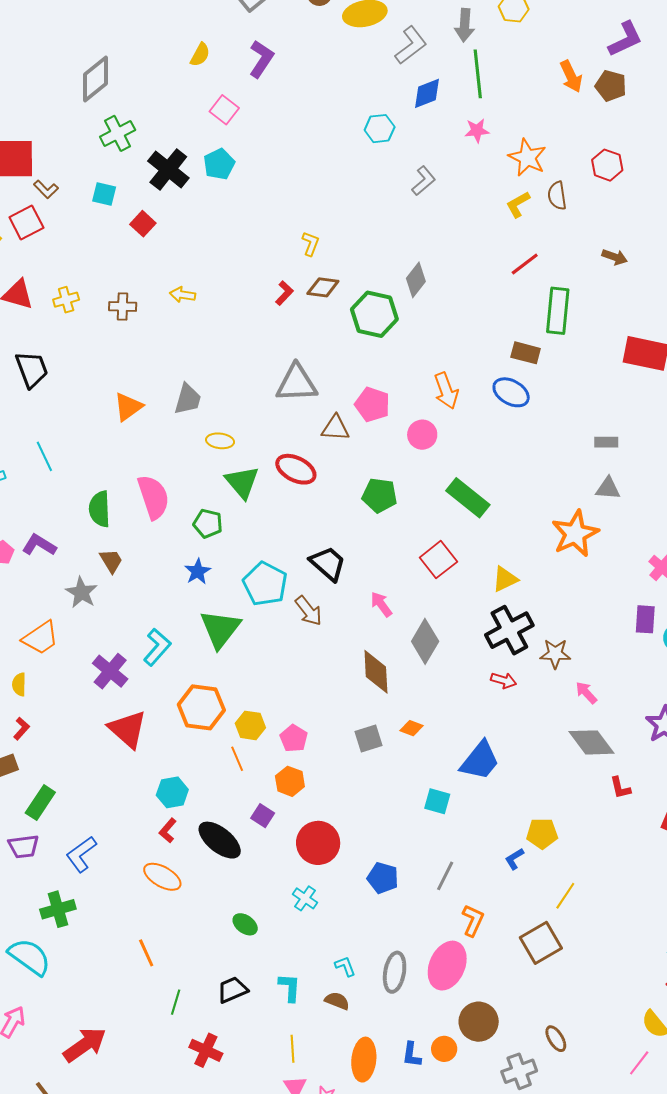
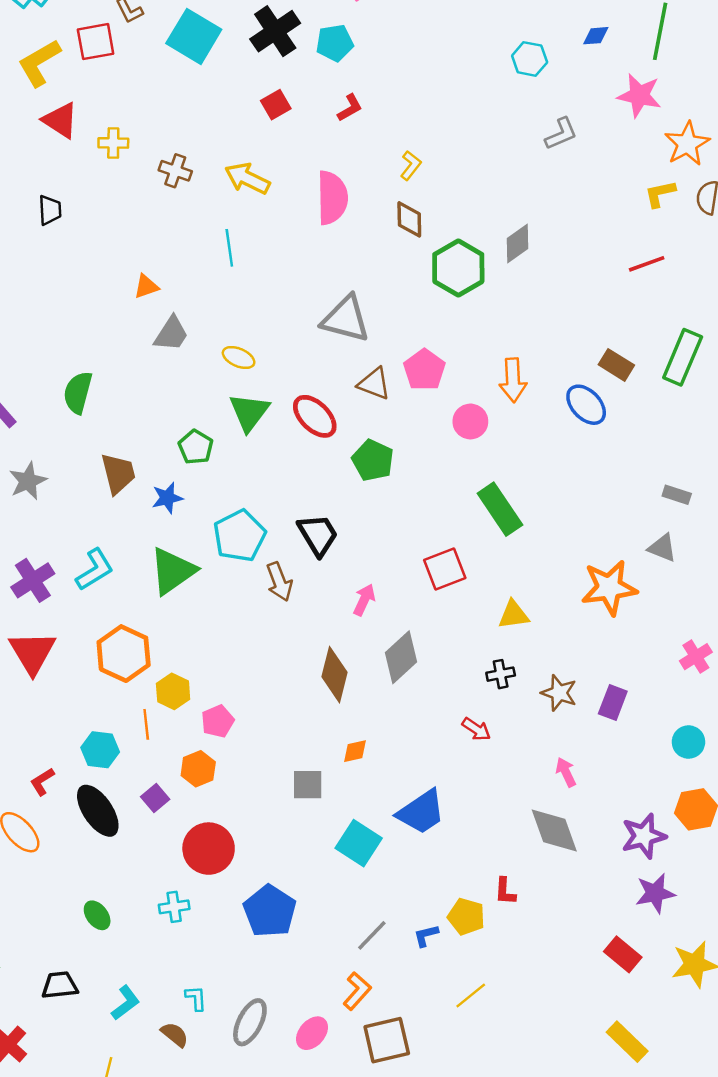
blue diamond: (427, 93) -> (596, 36), size x0.7
pink star: (477, 131) -> (639, 95), size x1.5
cyan square: (104, 194) -> (194, 36), size x1.8
red square: (143, 224) -> (276, 105), moved
brown diamond: (323, 287) -> (409, 219), turned 64
red L-shape: (284, 293) -> (350, 108), moved
yellow arrow: (183, 295) -> (247, 178), size x1.5
green rectangle: (558, 311) -> (683, 357), moved
black trapezoid: (32, 369) -> (50, 210), size x0.7
gray trapezoid: (188, 399) -> (171, 334), moved
orange triangle: (128, 407) -> (146, 286), size x0.7
cyan line: (44, 456) -> (229, 248), moved
green pentagon: (380, 495) -> (373, 460), moved
pink semicircle: (153, 497) -> (332, 198), moved
brown trapezoid: (111, 561) -> (118, 473), moved, size x1.4
pink arrow: (381, 604) -> (364, 600), turned 44
purple rectangle: (645, 619) -> (613, 702), moved
black cross: (509, 630) -> (501, 674), size x0.5
brown star: (555, 654) -> (559, 693), moved
orange diamond: (412, 728) -> (355, 751), turned -50
gray square: (369, 739) -> (308, 785), moved
red L-shape: (620, 788) -> (505, 891), moved
cyan hexagon: (172, 792) -> (100, 750), moved
cyan square: (437, 801) -> (359, 843), size x1.4
gray line: (445, 876) -> (372, 935), moved
blue pentagon: (383, 878) -> (270, 911), size x1.4
cyan cross: (305, 898) -> (174, 907), turned 30
brown square: (541, 943) -> (387, 1040), moved
pink ellipse: (447, 966) -> (312, 1033), size x0.6
cyan L-shape: (290, 988) -> (125, 1003), turned 32

